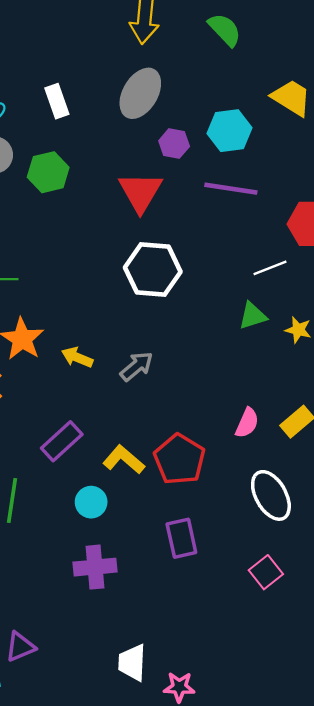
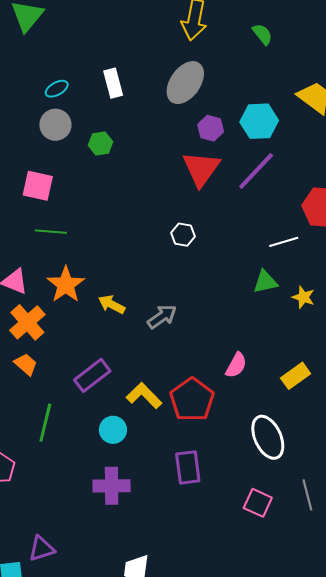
green semicircle: (225, 30) -> (262, 34), size x0.7
green hexagon: (48, 172) -> (100, 143), size x0.7
purple line: (231, 189) -> (256, 171), turned -60
red triangle: (140, 192) -> (201, 169), moved
white hexagon: (153, 270) -> (183, 235), size x0.5
pink semicircle: (247, 423) -> (236, 365), moved
pink square: (266, 572) -> (258, 503), turned -32

